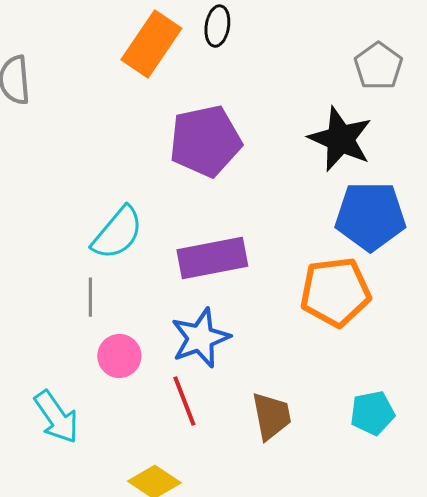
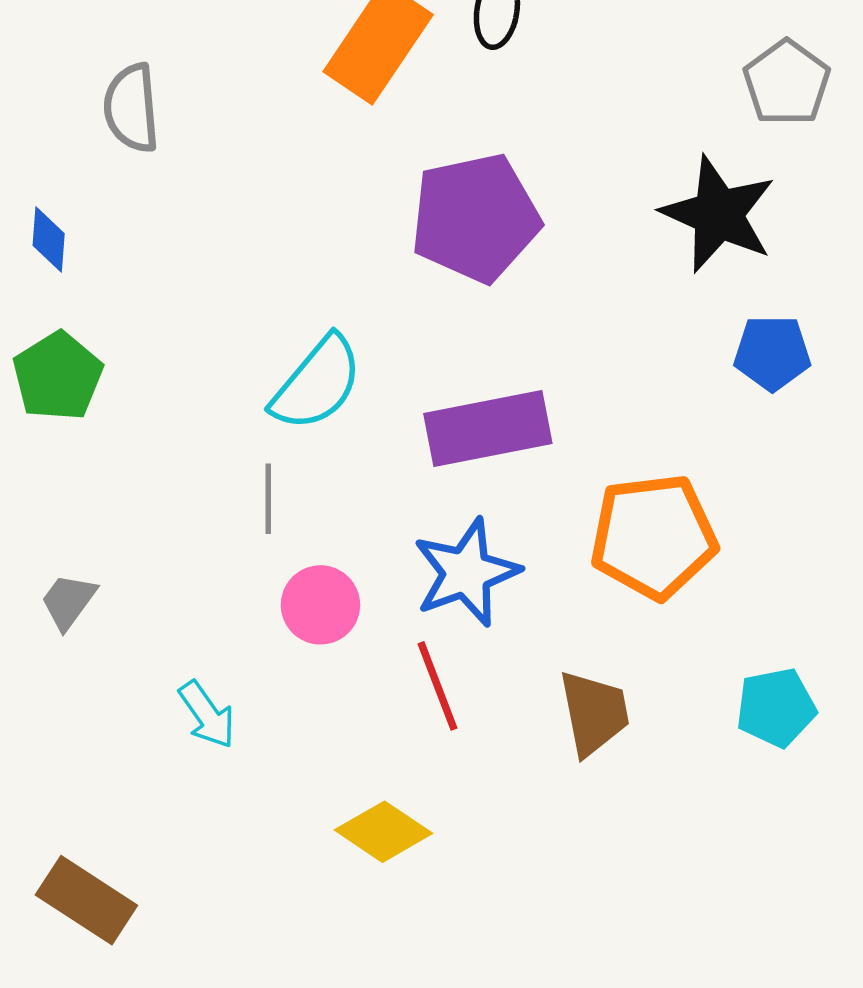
blue pentagon: (370, 216) -> (772, 353), size x0.6
orange pentagon: (335, 292) -> (654, 536), moved
cyan arrow: (56, 417) -> (207, 715), size x0.7

